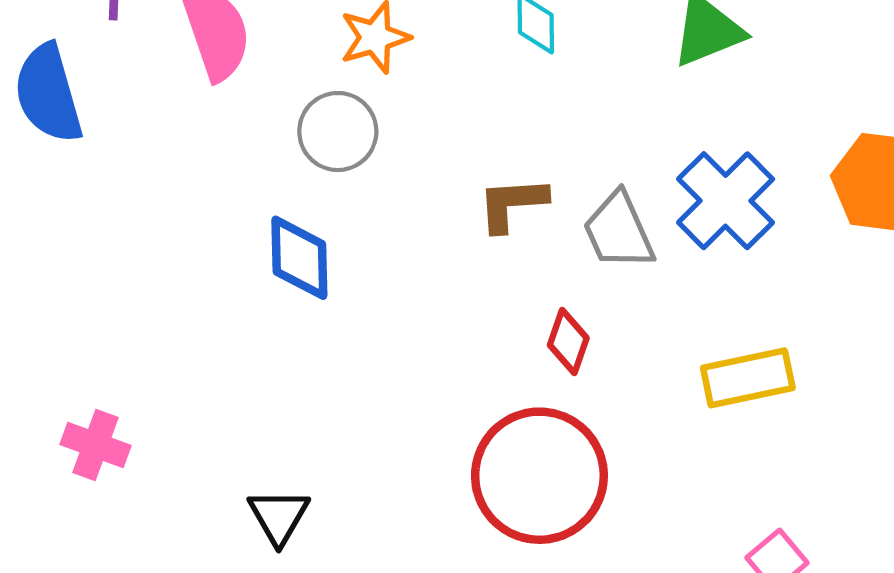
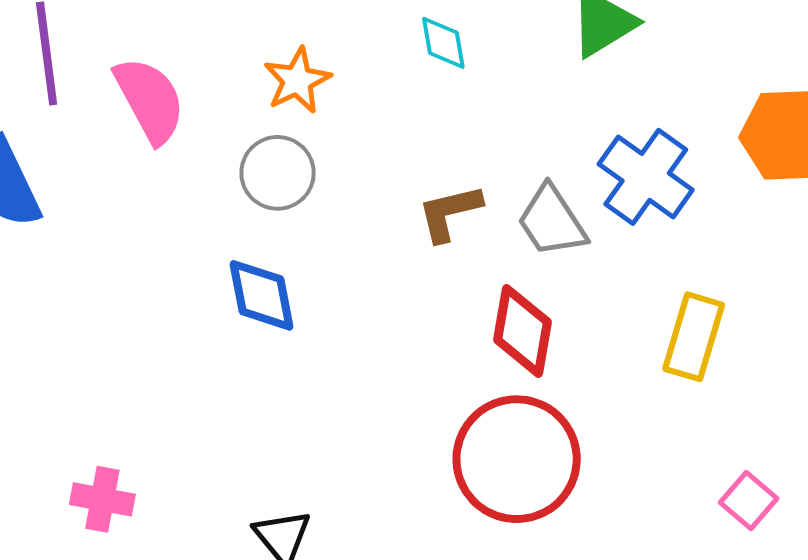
red diamond: (568, 341) -> (522, 331), size x1.5
yellow rectangle: (748, 378) -> (694, 337), turned -52

